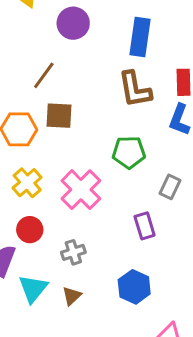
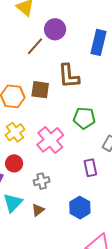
brown line: (44, 75) -> (35, 46), moved
brown L-shape: (135, 89) -> (69, 76), moved

